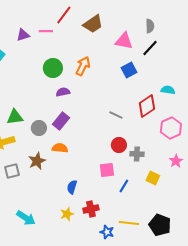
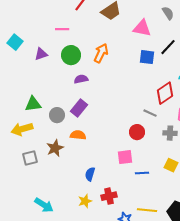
gray semicircle: (150, 26) -> (168, 13), turned -32
pink line: (46, 31) -> (62, 29), moved
purple triangle: (23, 35) -> (41, 54), moved
black line: (150, 48) -> (168, 47), moved
blue square: (129, 70) -> (147, 57), turned 35
gray line: (116, 115) -> (150, 113), moved
gray cross: (137, 154) -> (170, 133), moved
blue line: (124, 186) -> (142, 173), turned 56

